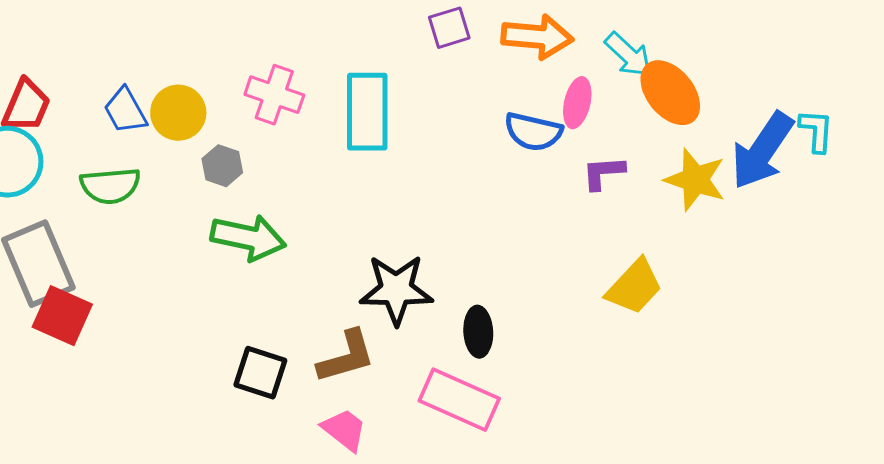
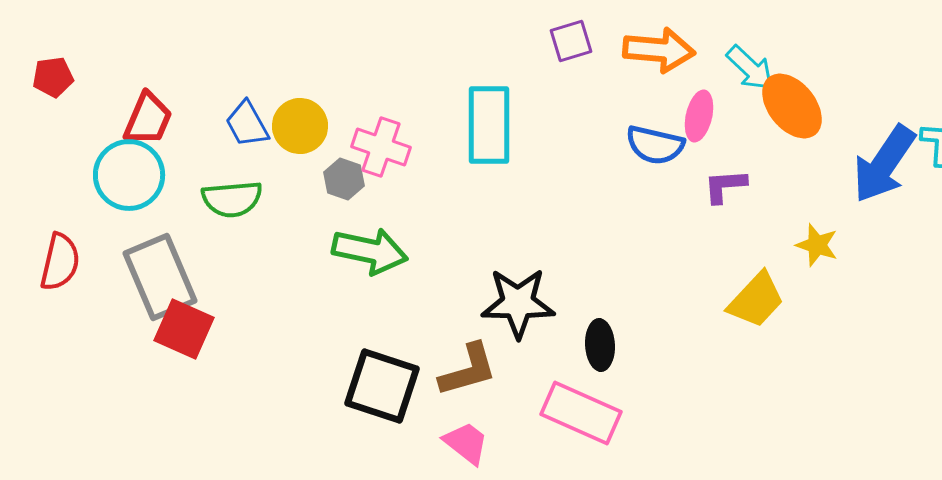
pink cross: (274, 95) -> (381, 147), moved
yellow star: (695, 180) -> (817, 245), moved, size x0.7
black square: (260, 373) -> (382, 386), size x1.4

